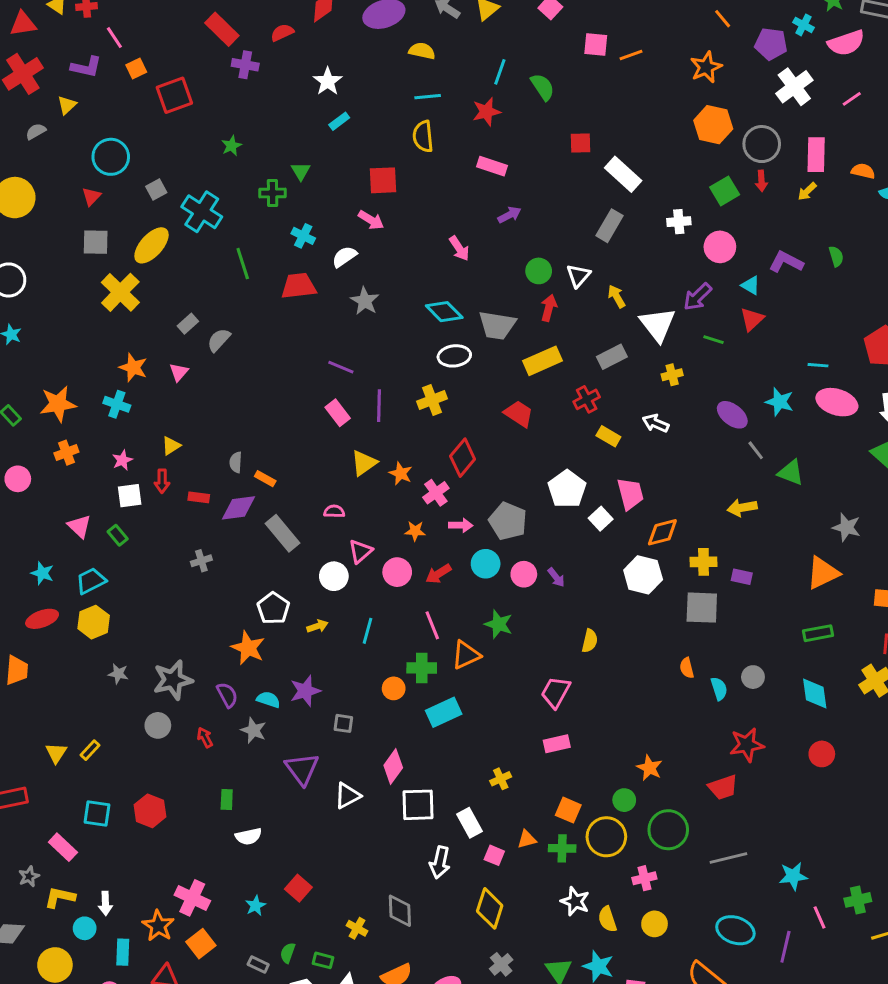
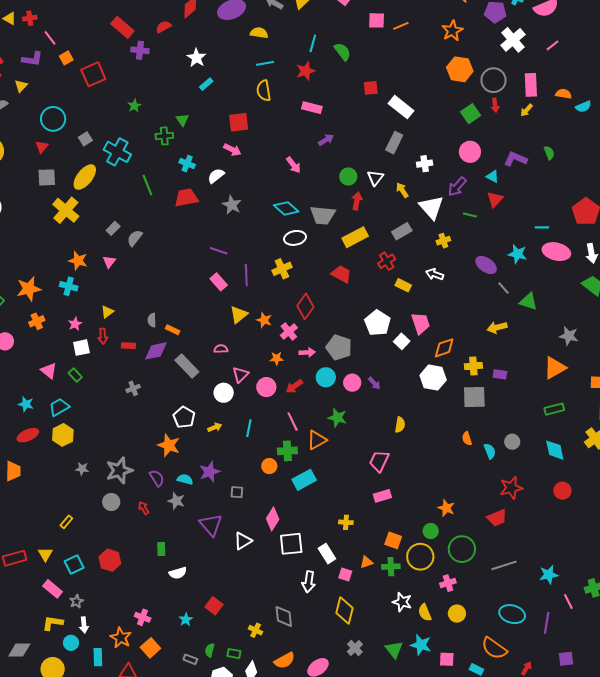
white cross: (679, 222) -> (425, 164), moved
yellow triangle: (56, 753) -> (45, 554), moved
yellow cross: (501, 779) -> (346, 522), turned 32
cyan square: (97, 813) -> (74, 564), turned -30
gray star: (29, 876) -> (76, 601), moved
pink cross: (192, 898) -> (143, 617), size x0.7

